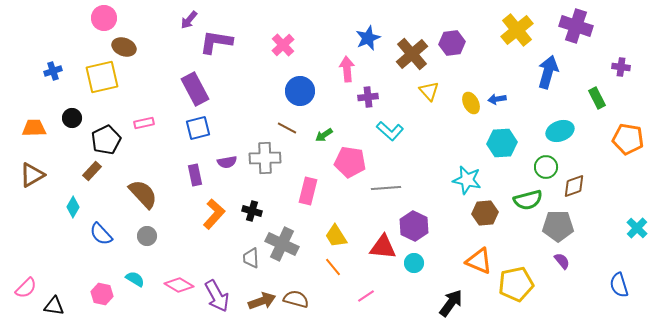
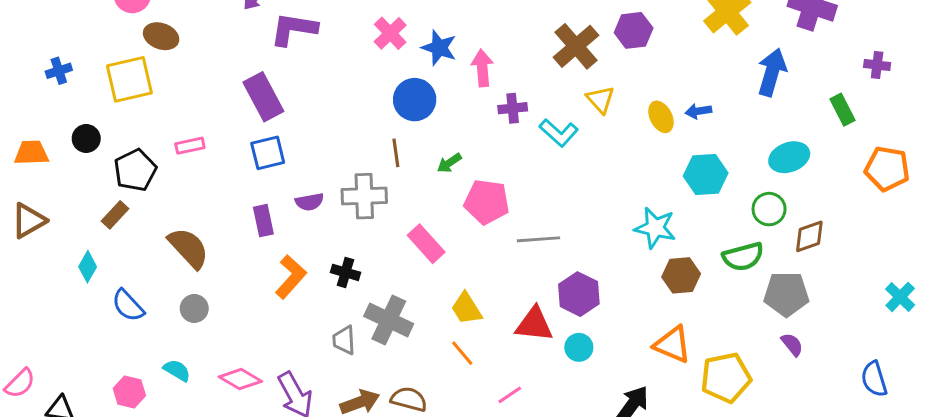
blue star: (368, 38) -> (439, 48), moved, turned -30
brown line: (287, 128) -> (396, 153), turned 54
cyan L-shape: (390, 131) -> (559, 133), moved
pink rectangle: (308, 191) -> (426, 244), turned -56

